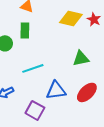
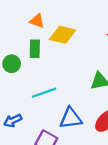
yellow diamond: (71, 18) -> (63, 35), moved

